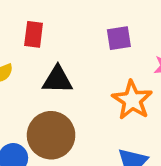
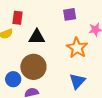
red rectangle: (34, 34) -> (18, 18), moved

